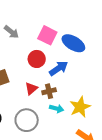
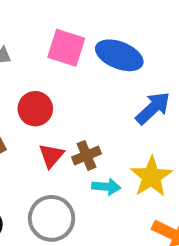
red circle: (37, 59) -> (35, 109), moved
blue arrow: (59, 68) -> (153, 108), moved

